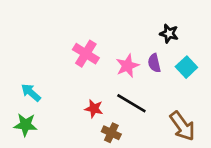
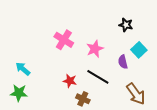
purple semicircle: (154, 63) -> (123, 62), moved

